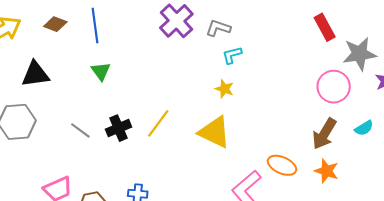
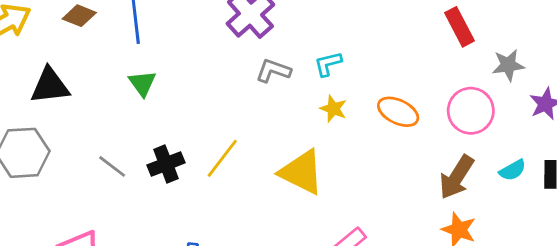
gray L-shape: (218, 28) -> (273, 71), moved
gray star: (359, 54) -> (508, 65), size x0.7
yellow star: (224, 89) -> (333, 109), moved
orange ellipse: (282, 165) -> (398, 112), moved

